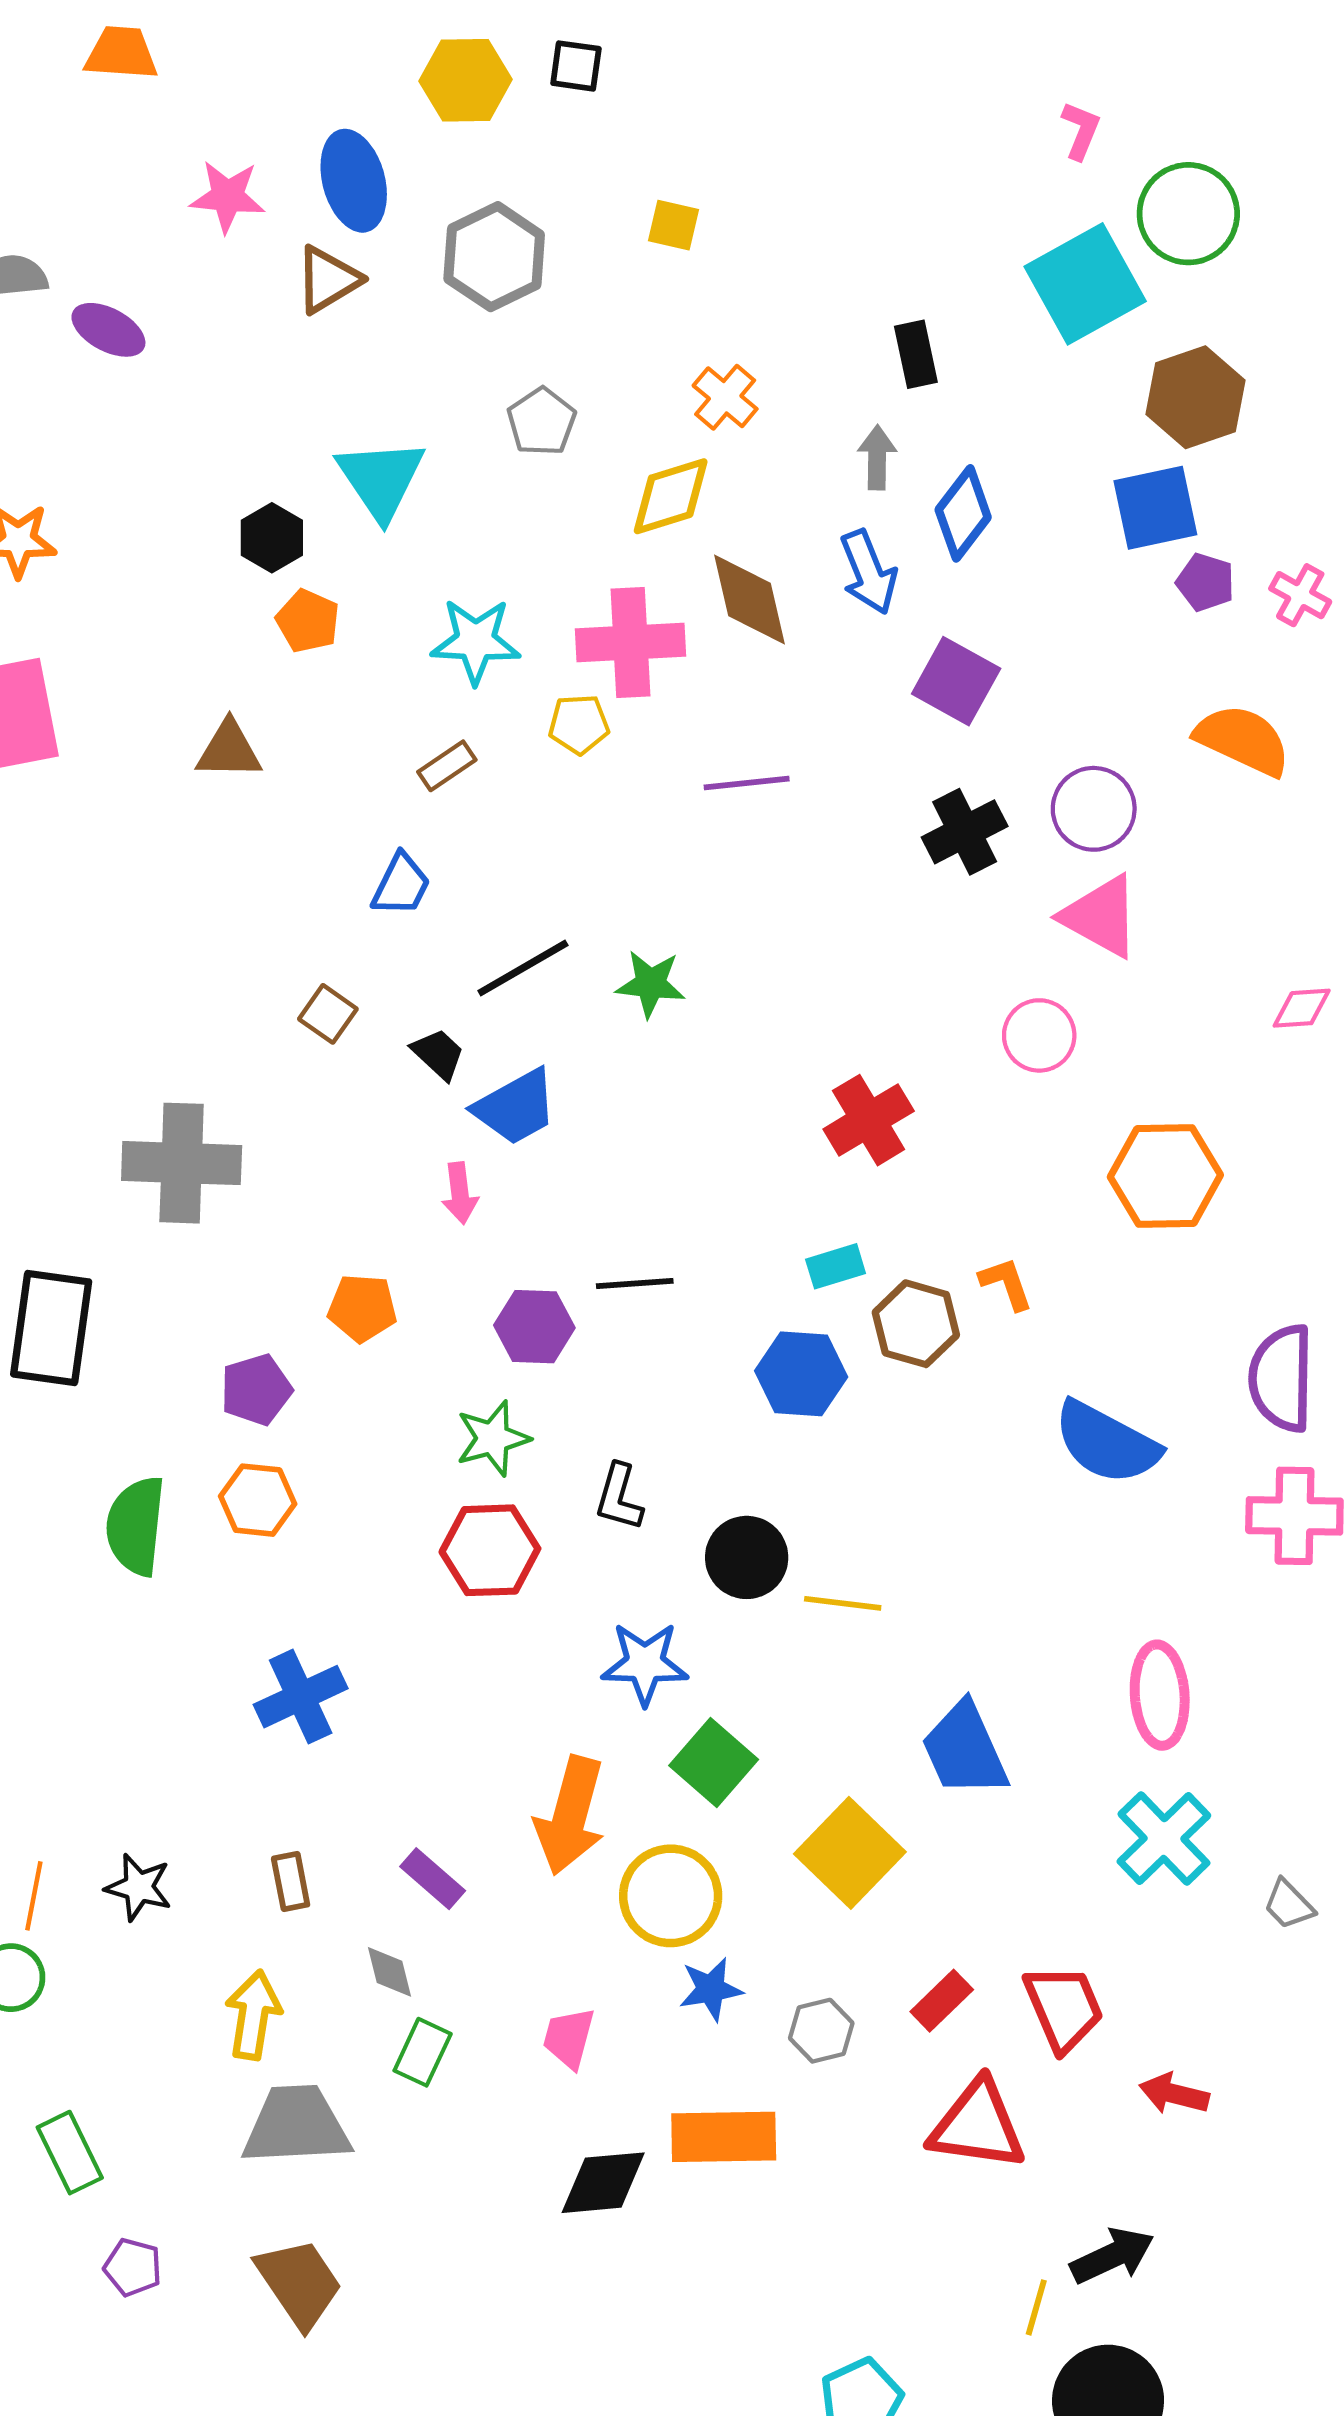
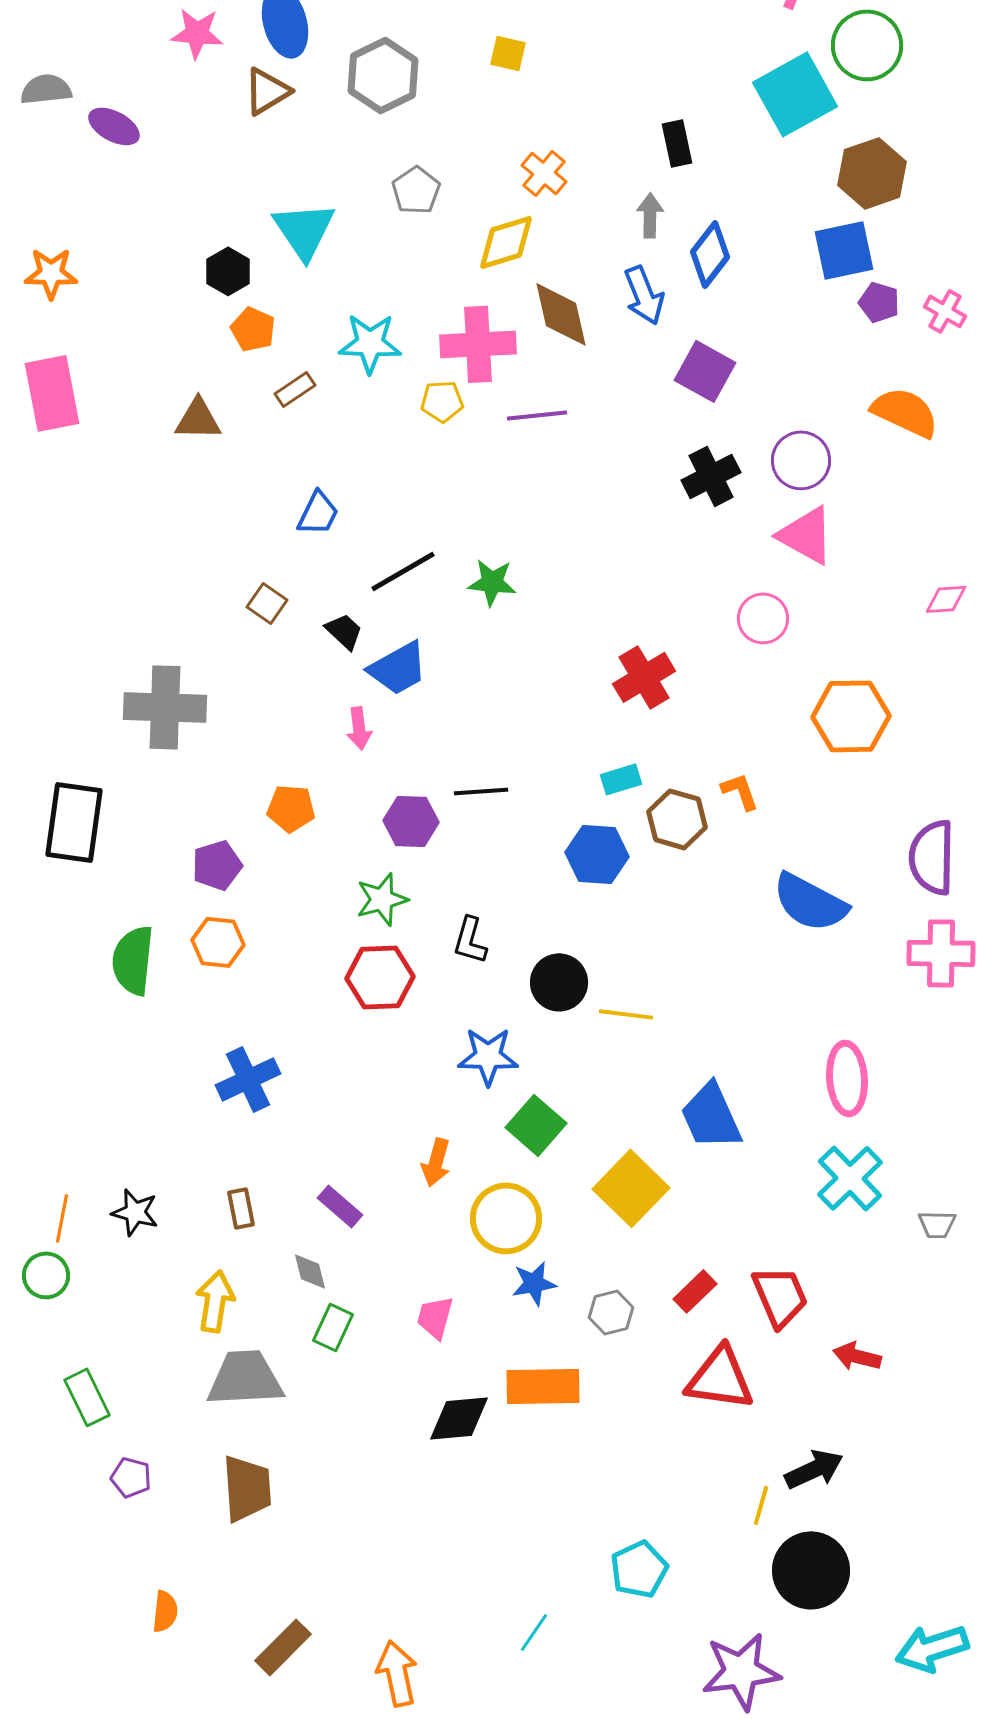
brown rectangle: (447, 766) -> (295, 389), moved
purple line: (747, 783) -> (537, 415), moved
orange arrow: (570, 1816) -> (436, 1162), size x0.6
gray trapezoid: (1289, 1904) -> (937, 1224), turned -45
brown trapezoid: (299, 2283) -> (247, 1488), turned 30

